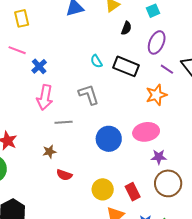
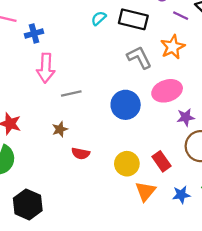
cyan semicircle: (96, 61) -> (99, 18), turned 88
blue cross: (39, 66) -> (34, 34), turned 35
gray L-shape: (89, 95) -> (139, 57), moved

